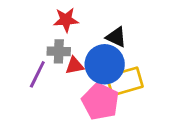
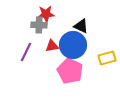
gray cross: (59, 51) -> (39, 25), moved
yellow rectangle: (125, 81) -> (107, 58), moved, size x0.7

